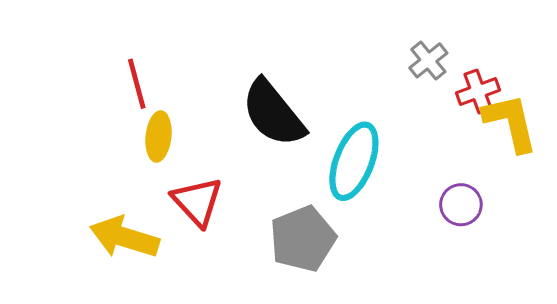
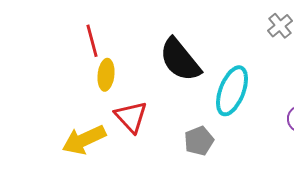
yellow arrow: (124, 237) -> (84, 140), turned -42
gray pentagon: (303, 239) -> (199, 141), size x0.7

